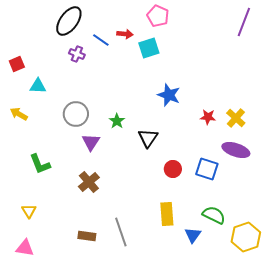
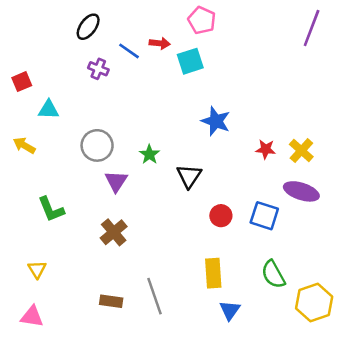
black ellipse: (69, 21) -> (88, 27), size x0.7
green semicircle: (214, 215) -> (273, 274), turned -145
blue triangle: (193, 235) -> (230, 310), moved

